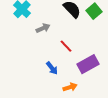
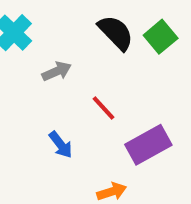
blue arrow: (52, 68) -> (61, 145), moved

